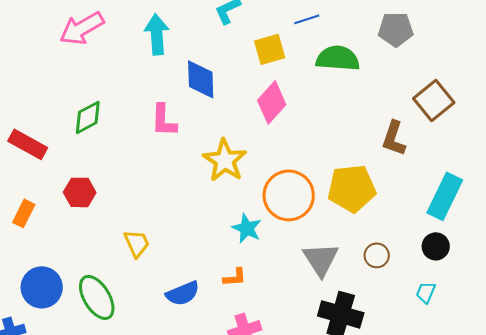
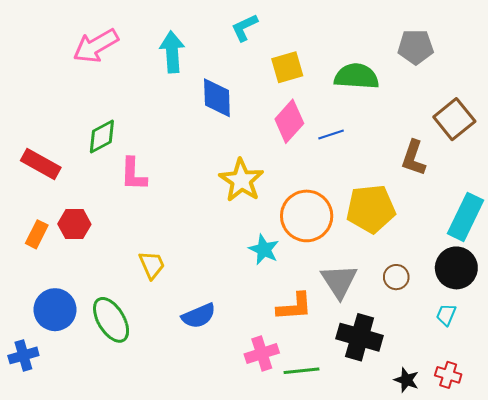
blue line: (307, 19) -> (331, 134), moved
pink L-shape: (164, 120) -> (133, 174), moved
red hexagon: (80, 192) -> (74, 224), moved
black circle: (436, 246) -> (456, 268), size x1.5
orange L-shape: (235, 277) -> (294, 307), moved, size x1.5

